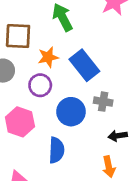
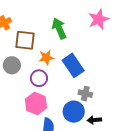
blue circle: (71, 112) -> (74, 112), moved
pink hexagon: (20, 122) -> (36, 103), moved

